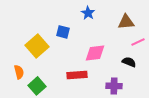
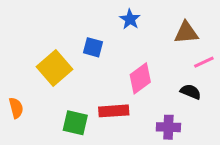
pink diamond: (95, 53) -> (140, 78), turned -30
orange semicircle: (19, 72) -> (16, 108), moved
green square: (37, 86) -> (75, 123), moved, turned -36

